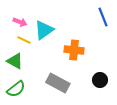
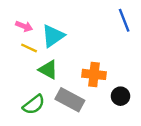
orange cross: (74, 50) -> (94, 74), moved
green triangle: (15, 61) -> (48, 70), moved
green semicircle: (16, 89) -> (34, 105), moved

